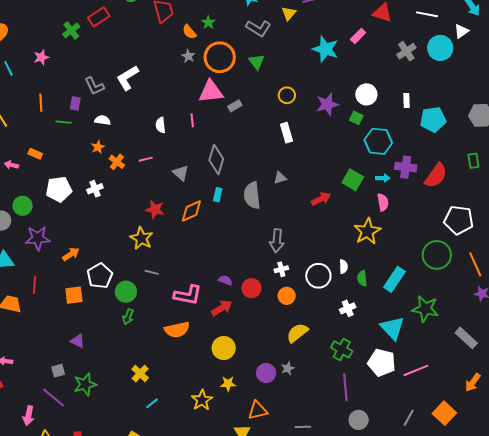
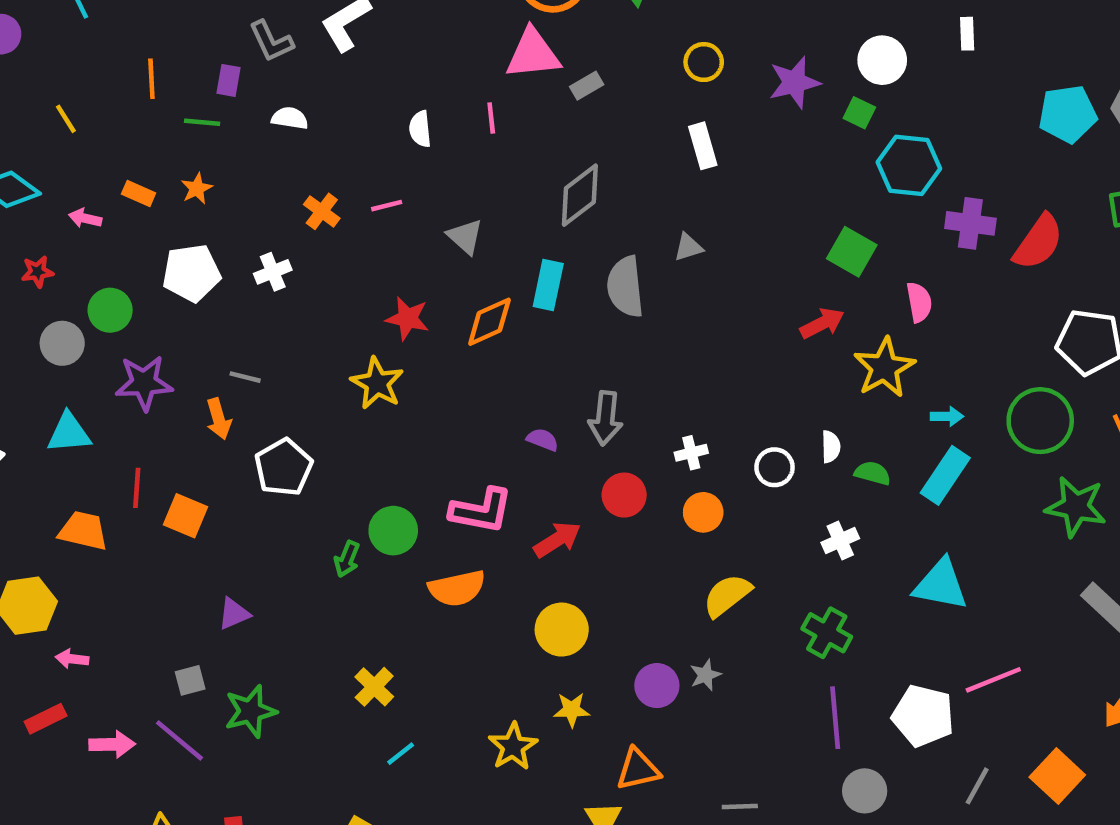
white rectangle: (406, 101) -> (967, 34), moved
cyan pentagon: (433, 119) -> (1068, 114), moved
orange star: (98, 147) -> (197, 189), moved
gray diamond: (216, 159) -> (580, 195), moved, turned 36
cyan arrow: (383, 178) -> (947, 416), moved
cyan rectangle: (218, 195) -> (548, 285), size x1.5
red arrow: (321, 199) -> (822, 323), moved
gray arrow: (277, 241) -> (605, 418), moved
orange arrow: (71, 254) -> (219, 419), turned 108
gray line: (152, 272) -> (245, 377), moved
white circle: (318, 276) -> (775, 467), size x0.7
green semicircle: (362, 278) -> (873, 473), turned 112
purple semicircle: (225, 280) -> (543, 440), moved
green circle: (126, 292) -> (393, 531), moved
orange square: (74, 295) -> (185, 516), moved, turned 30
green star: (425, 309) -> (1076, 507), moved
cyan triangle: (392, 328) -> (941, 585), turned -36
purple triangle: (78, 341) -> (234, 614), turned -49
white pentagon: (382, 363) -> (923, 716), moved
pink arrow: (29, 416) -> (112, 744), moved, turned -102

